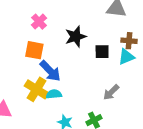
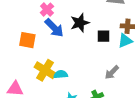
orange square: (34, 50) -> (27, 40), moved
blue arrow: (50, 71) -> (54, 28), moved

